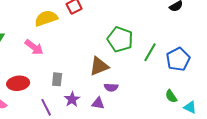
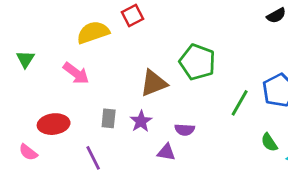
green line: (150, 52) -> (240, 103), moved
brown triangle: (99, 66) -> (154, 83), moved
purple star: (72, 99) -> (141, 121), moved

